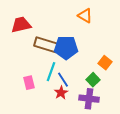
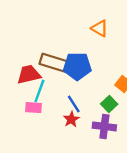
red trapezoid: (21, 25) -> (29, 74), moved
cyan line: (51, 72) -> (39, 91), moved
pink rectangle: (29, 83) -> (33, 108), turned -72

